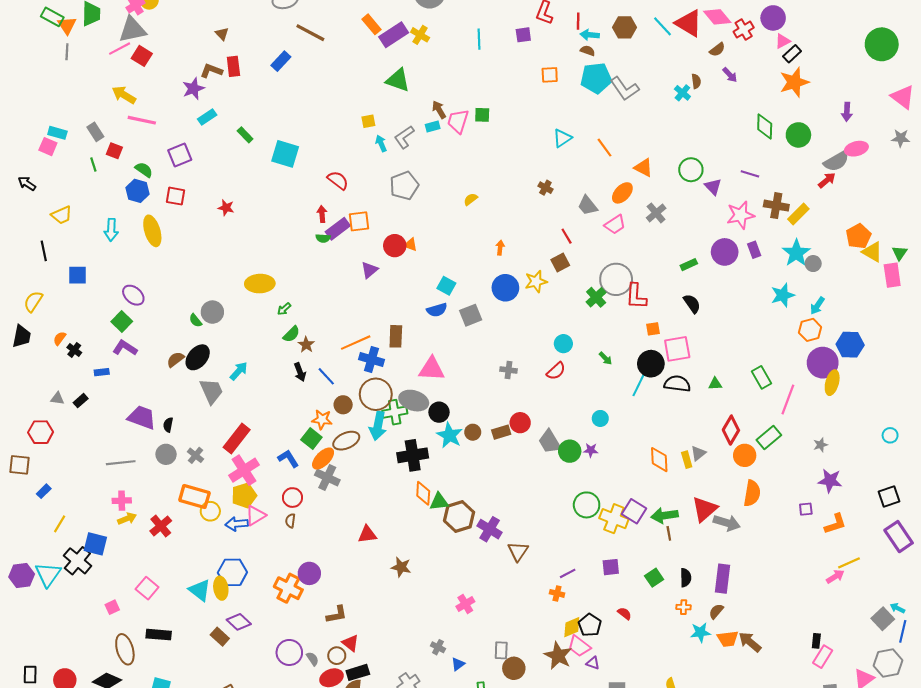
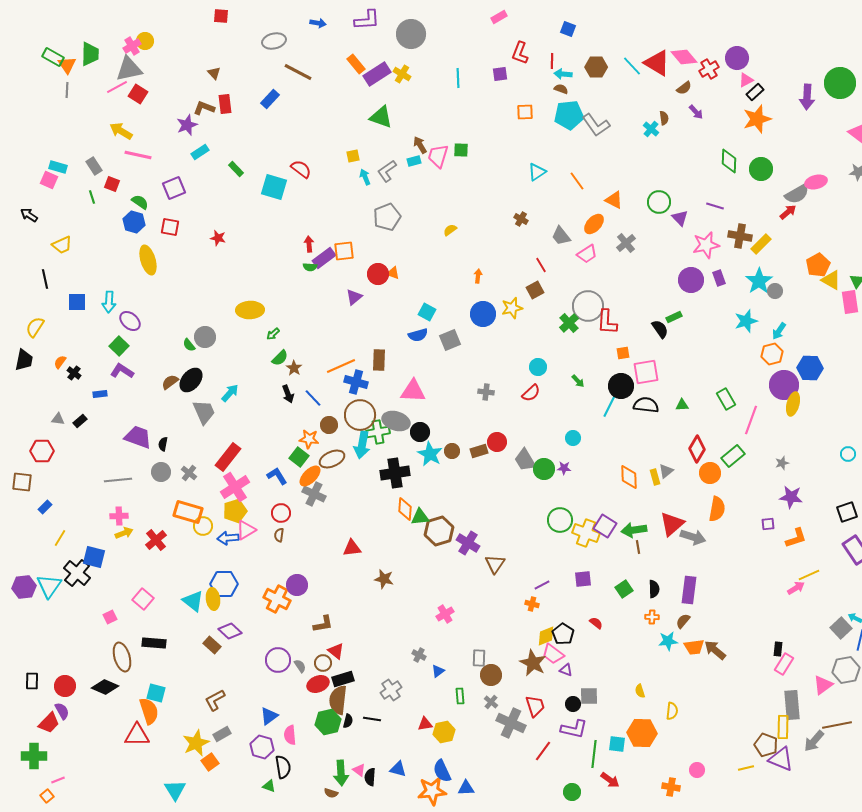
purple arrow: (847, 112) -> (807, 97), moved, size x1.4
red semicircle: (338, 180) -> (301, 169), moved
cyan arrow: (111, 230) -> (109, 302), moved
green rectangle: (689, 265) -> (674, 317), moved

